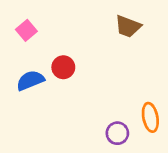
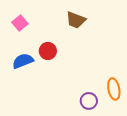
brown trapezoid: (128, 26) -> (76, 20), moved

